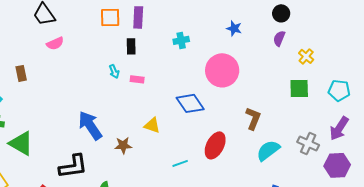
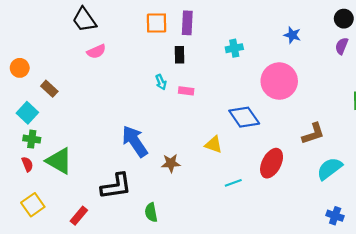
brown rectangle: (21, 73) -> (49, 89), moved, turned -35
brown L-shape: (253, 118) -> (313, 134), turned 50
yellow triangle: (152, 125) -> (214, 145), moved

